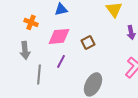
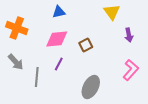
orange cross: (31, 22) -> (17, 28), moved, size x1.5
gray arrow: (25, 50) -> (16, 62), moved, turned -36

